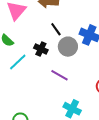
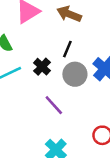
black line: (56, 29) -> (67, 49), turned 40

